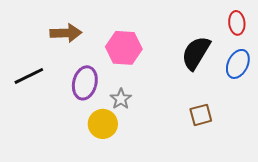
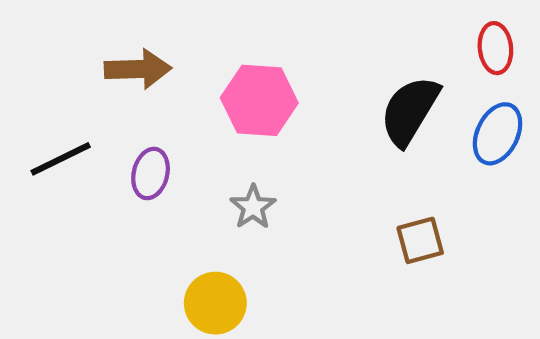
purple ellipse: (85, 83) -> (151, 174), moved, size x0.7
yellow circle: (103, 124) -> (215, 303), moved

